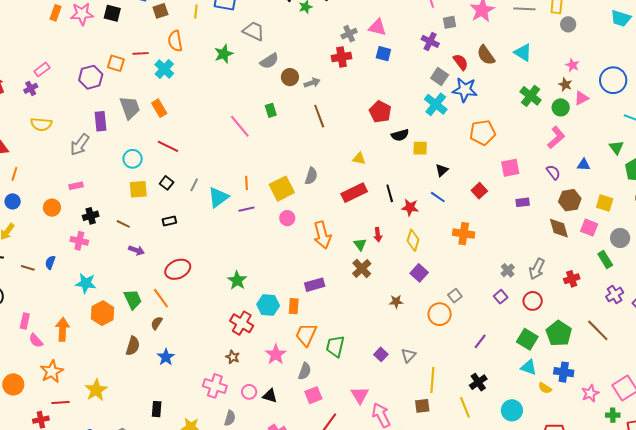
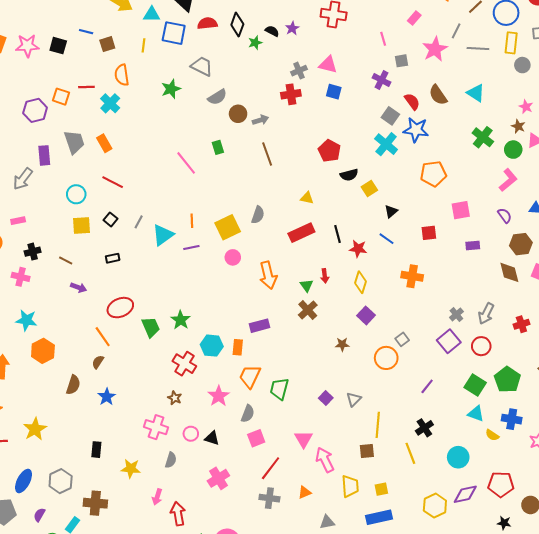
yellow square: (420, 148) -> (369, 189), turned -35
red square: (479, 191) -> (429, 233), turned 35
purple square: (501, 297) -> (449, 341), size x1.6
green trapezoid: (133, 299) -> (151, 327), moved

